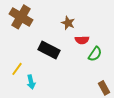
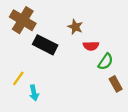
black rectangle: (49, 50) -> (45, 45), moved
brown rectangle: (104, 88) -> (116, 84), moved

